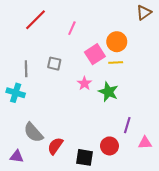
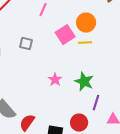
pink star: (84, 83) -> (55, 80), moved
green star: (108, 92) -> (84, 82), moved

